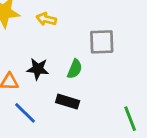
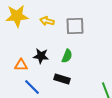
gray square: (102, 42) -> (75, 26), moved

